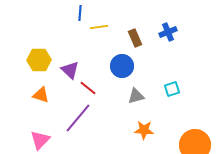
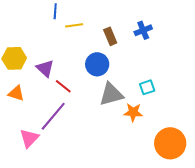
gray triangle: (136, 96) -> (111, 94), size x1.5
orange star: (144, 130) -> (133, 112), moved
pink triangle: (40, 140) -> (29, 138), moved

